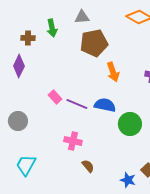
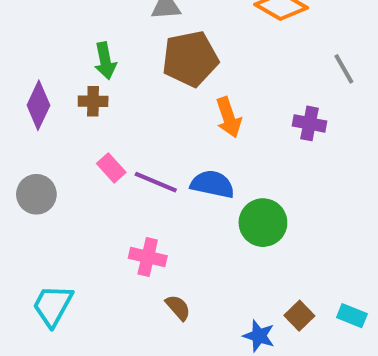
green arrow: (52, 28) -> (105, 61), moved
brown cross: (28, 38) -> (93, 101), moved
gray circle: (18, 121) -> (36, 194), moved

